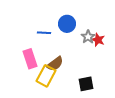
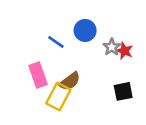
blue line: (44, 33) -> (56, 42), turned 32
black square: (86, 84) -> (123, 91), moved

